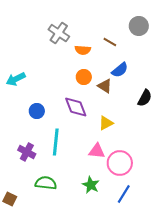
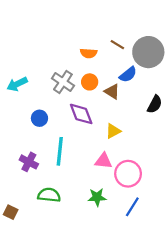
gray circle: (139, 26) -> (148, 52), moved, size x1.5
gray cross: (59, 33) -> (63, 82), moved
green star: (91, 185) -> (97, 197), turned -30

